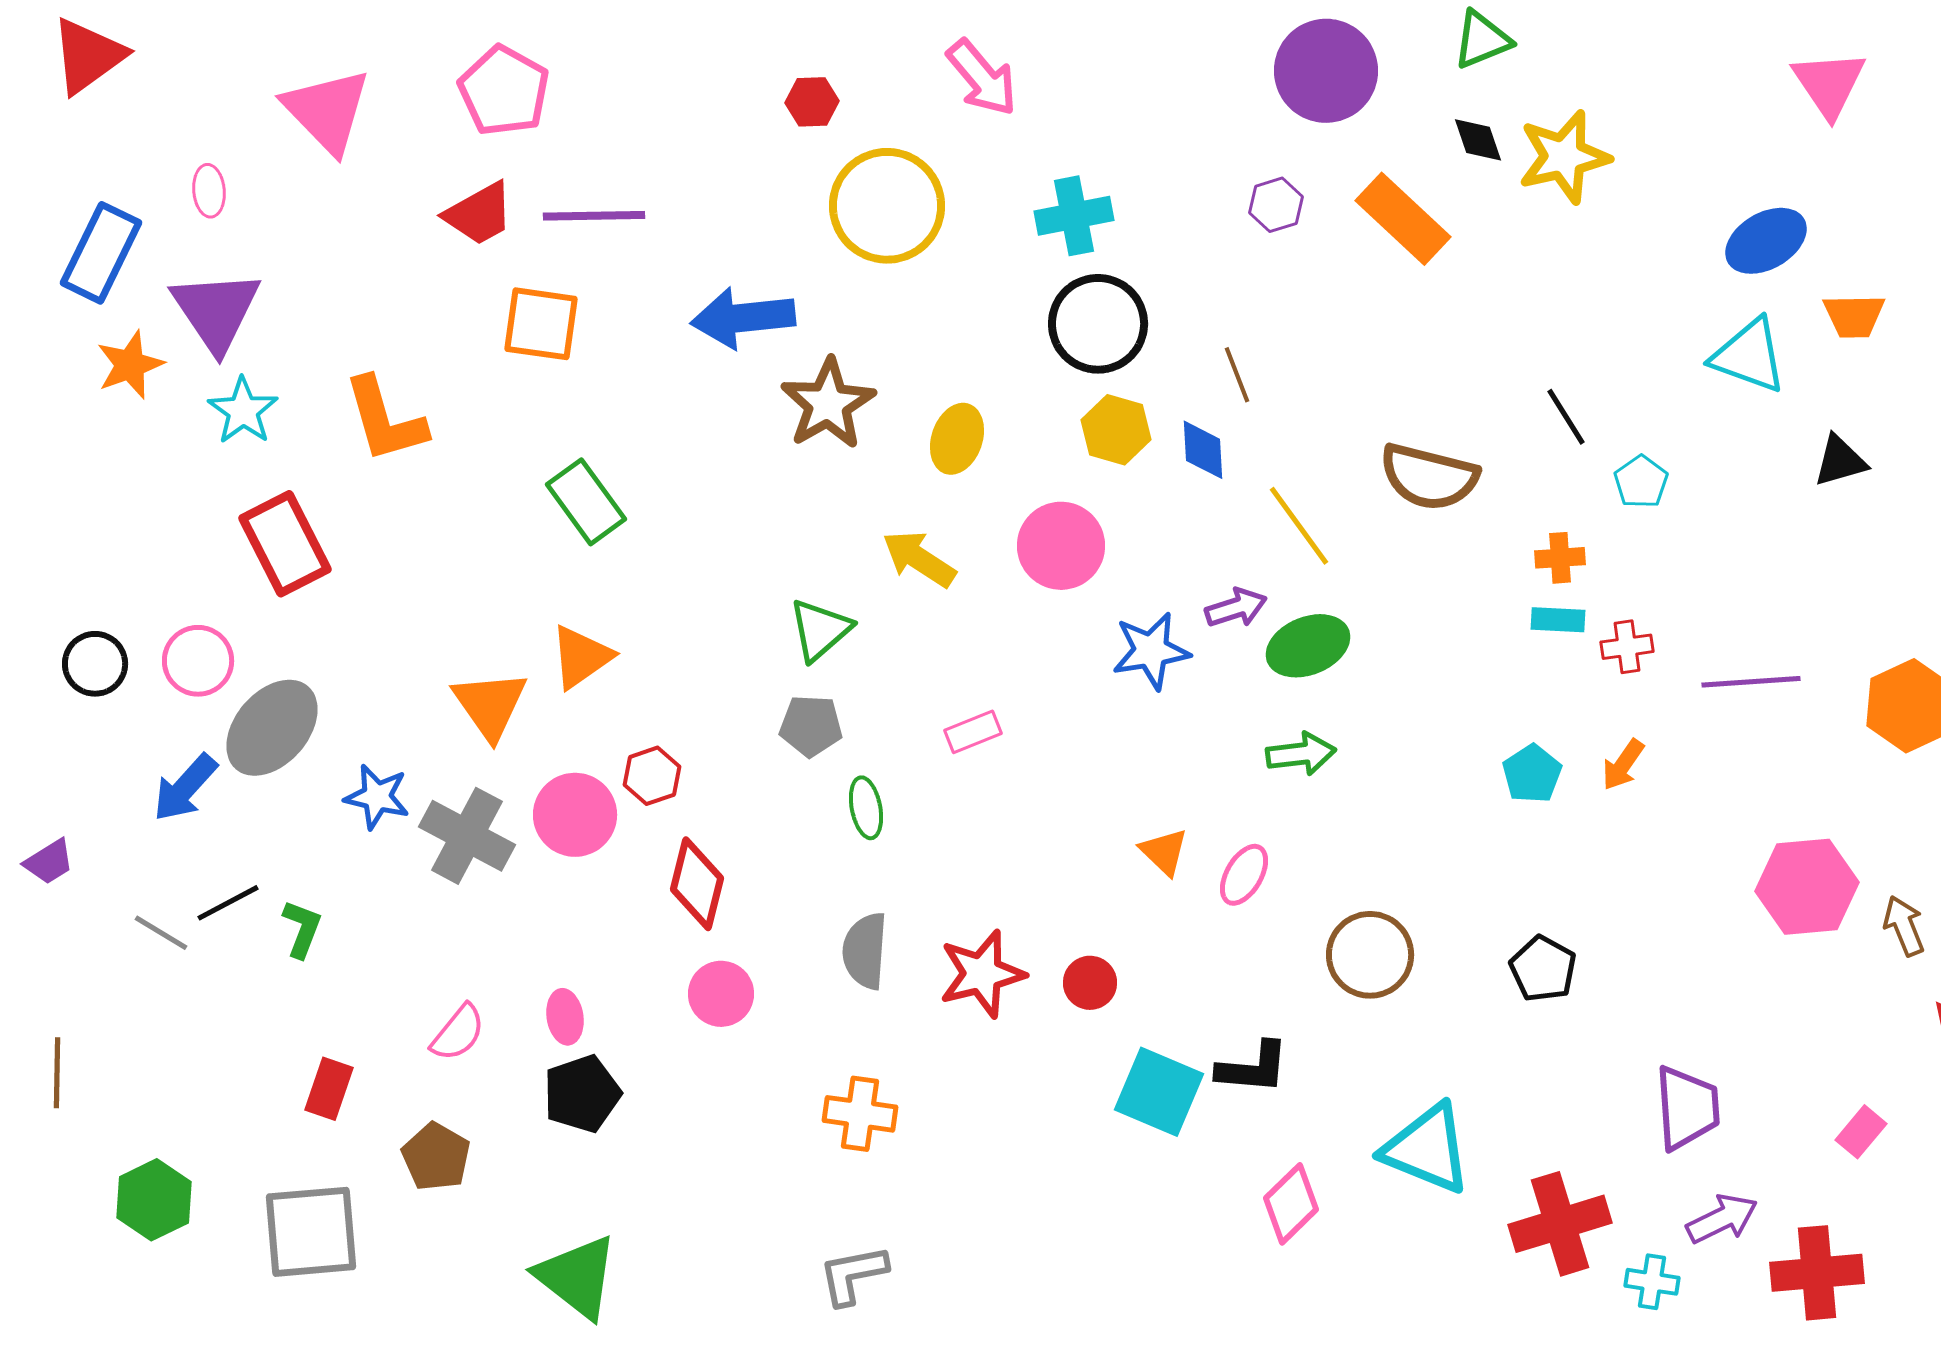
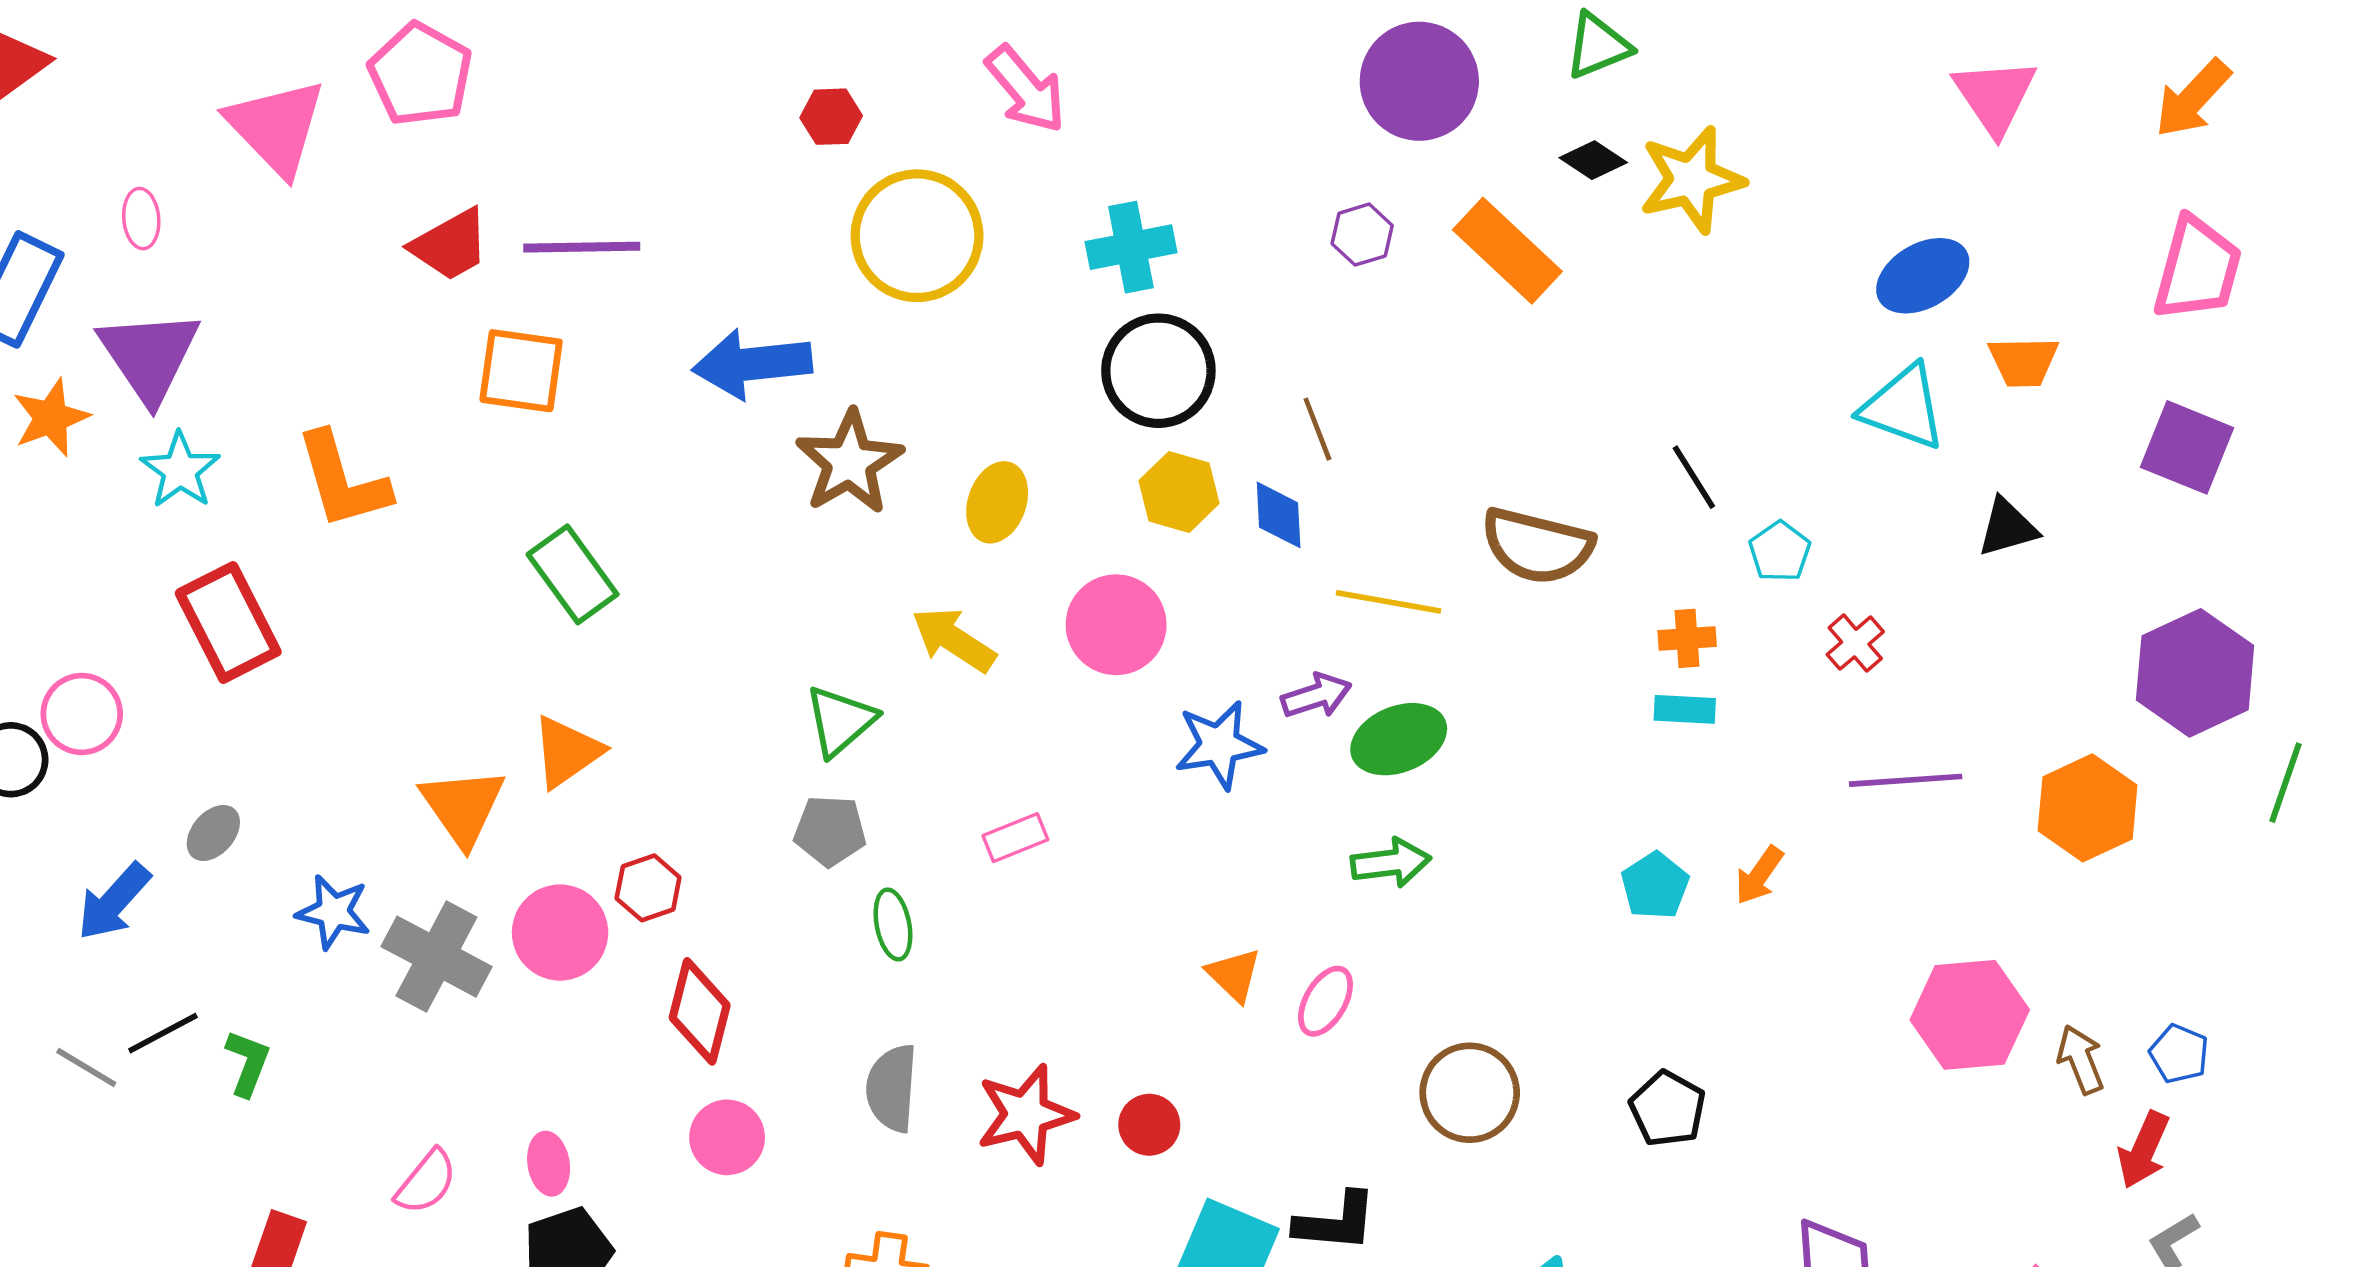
pink pentagon: (504, 91) -> (420, 74), moved
black diamond: (1478, 140) -> (1593, 160), turned -38
yellow line: (1299, 526) -> (1388, 602), turned -44
red cross: (1627, 647) -> (1855, 643), moved, turned -33
pink circle: (198, 661) -> (82, 714), moved
gray ellipse: (272, 728) -> (213, 833), size x0.5

